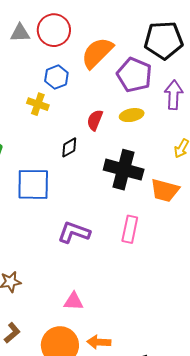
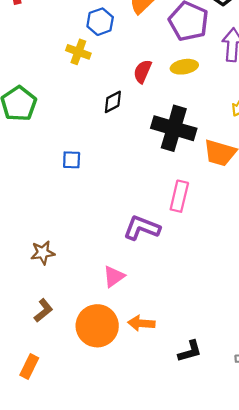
blue square: (33, 184) -> (72, 160), moved, size x0.5
purple L-shape: (74, 232) -> (142, 228), moved
pink triangle: (74, 301) -> (114, 276), turned -40

